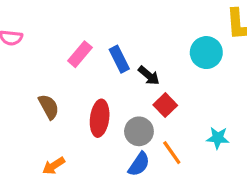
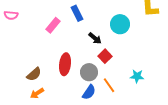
cyan circle: (206, 53) -> (120, 24), moved
blue rectangle: (119, 59) -> (77, 13), moved
brown semicircle: (49, 107) -> (34, 74), moved, turned 77

